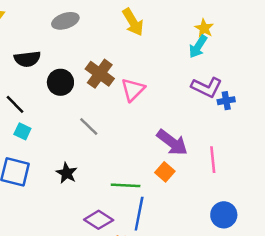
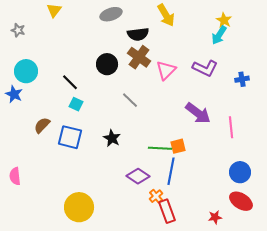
black semicircle: (27, 59) -> (138, 34), moved
purple L-shape: (207, 87) -> (205, 68), moved
orange square: (165, 172) -> (178, 146), moved, turned 35

